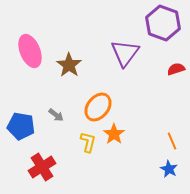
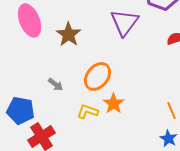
blue pentagon: (21, 126) -> (21, 110), moved
yellow L-shape: (88, 142) -> (88, 111), turned -85

